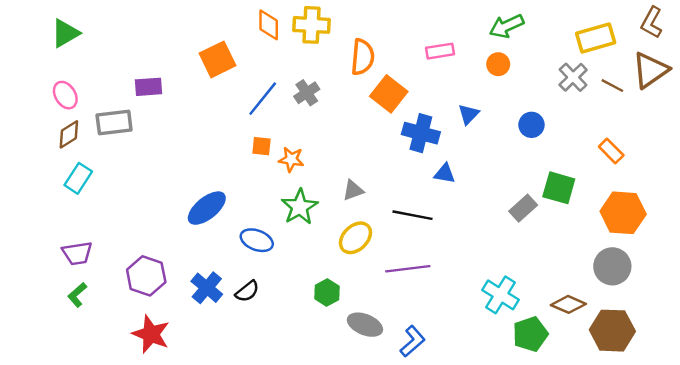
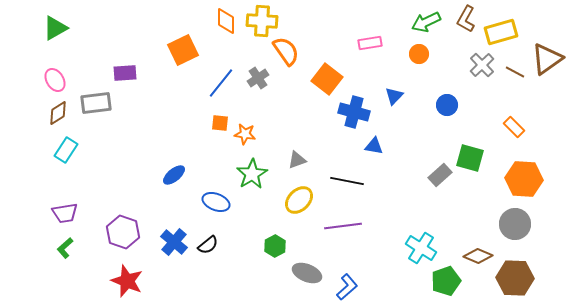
brown L-shape: (652, 23) -> (466, 19), moved
orange semicircle: (363, 57) -> (286, 51), moved, turned -40
blue ellipse: (207, 208) -> (174, 175), size x0.7

